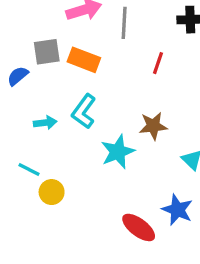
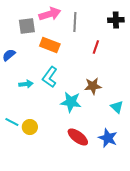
gray square: (47, 52) -> (27, 26), moved
cyan star: (118, 152) -> (71, 102), turned 30
cyan line: (29, 169) -> (12, 122), moved
red ellipse: (139, 227) -> (78, 137), moved

